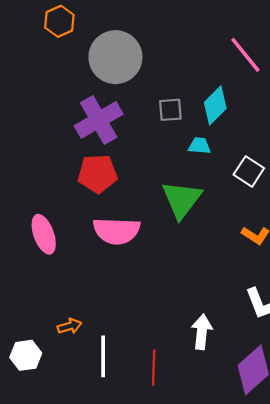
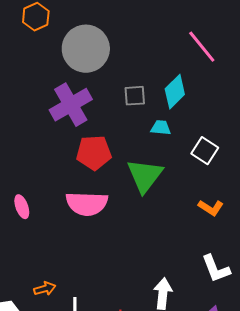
red pentagon: (98, 174) -> (94, 153), moved
pink ellipse: (44, 234) -> (22, 207), size x0.7

